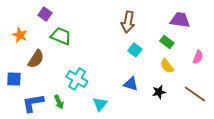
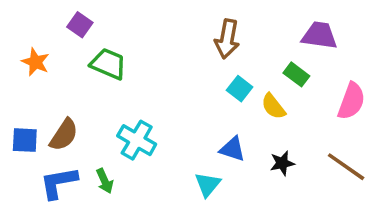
pink semicircle: (198, 57) -> (351, 101), size x1.5
brown semicircle: (36, 59) -> (64, 135), moved
yellow semicircle: (167, 66) -> (273, 106), moved
cyan triangle: (100, 104) -> (208, 184), moved

